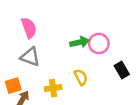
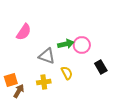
pink semicircle: (29, 28) -> (24, 32), turned 54
gray triangle: (30, 57) -> (47, 56), moved

